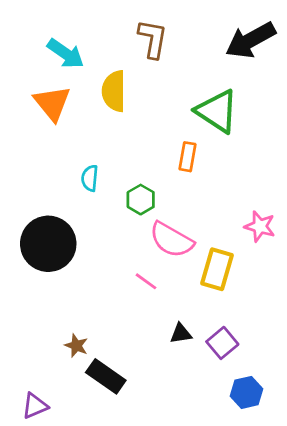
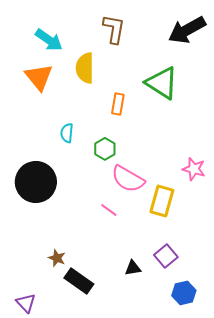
orange rectangle: (188, 157) -> (118, 104), moved
black triangle: (181, 334) -> (133, 268), moved
purple triangle: (35, 406) -> (26, 303), turned -50

